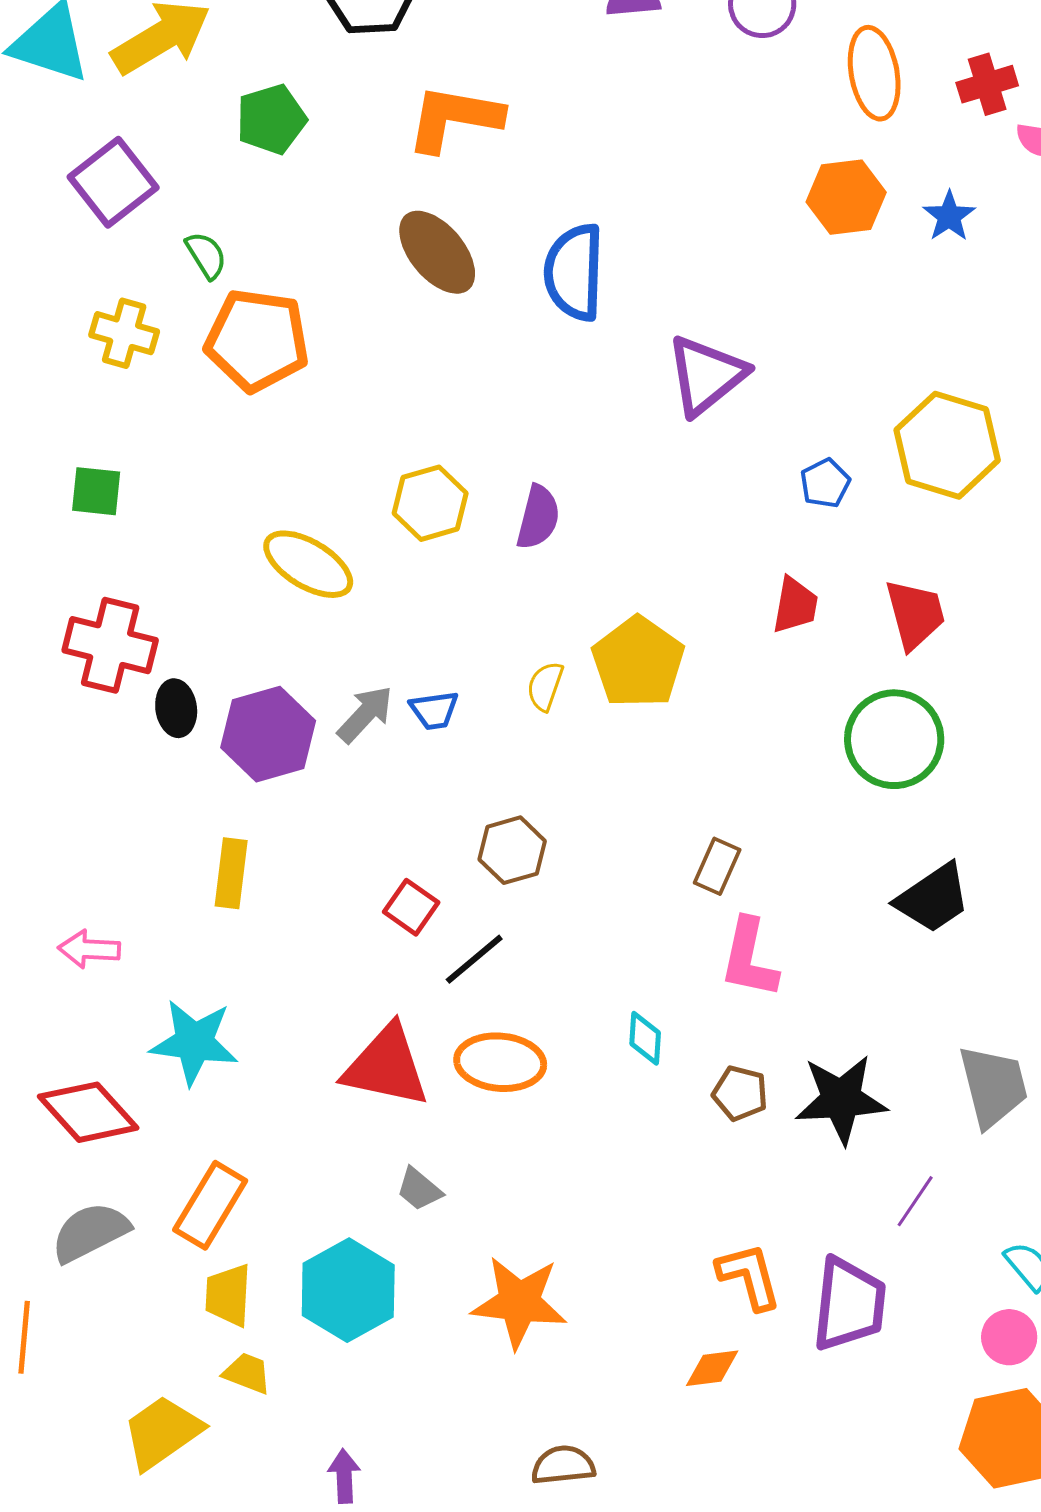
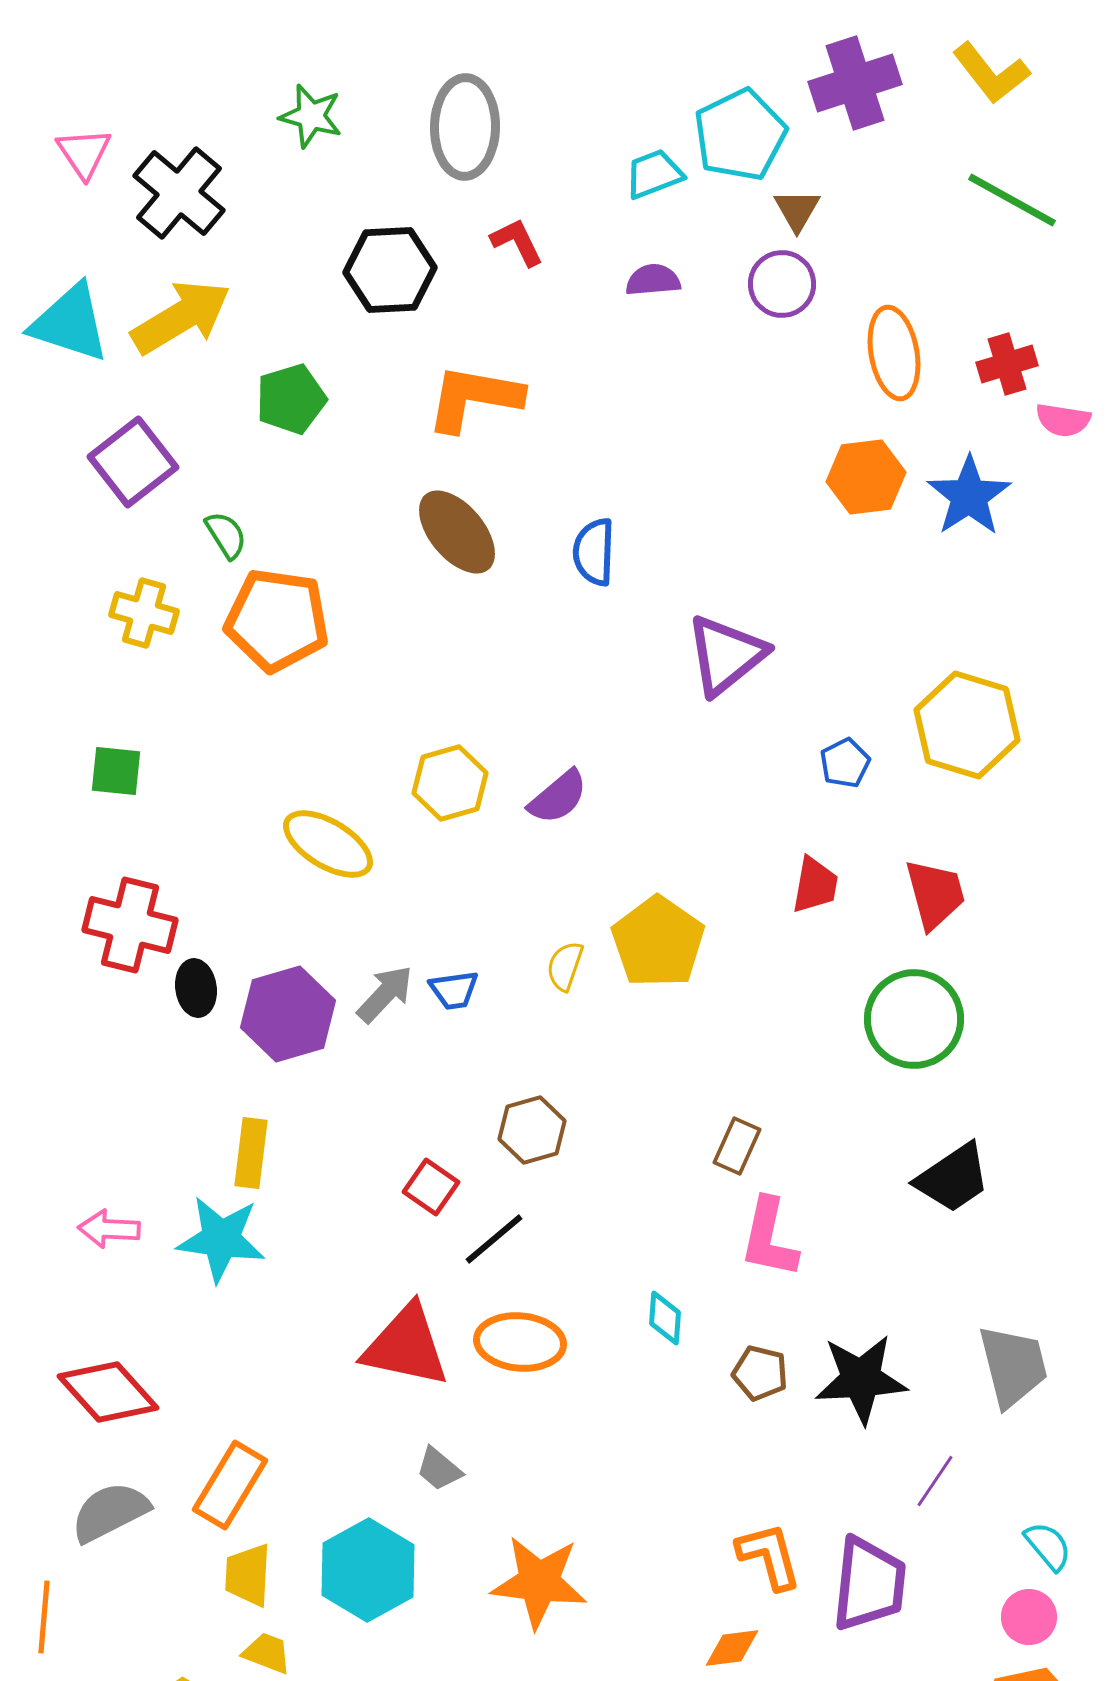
blue star: (949, 216) -> (969, 496), size x1.6
blue semicircle: (574, 272) -> (594, 552), size x0.7
purple semicircle: (538, 517) -> (558, 797), turned 36
cyan star: (194, 1042) -> (221, 1239), moved

